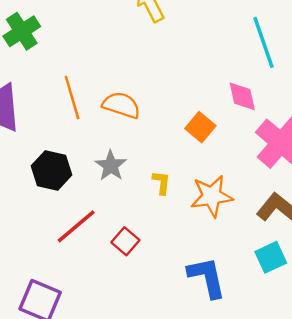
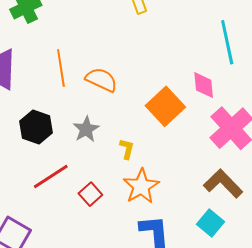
orange square: (200, 127) -> (165, 106), size x1.5
orange star: (212, 196) -> (141, 186), moved, turned -30
cyan square: (271, 257) -> (210, 223), turned -32

